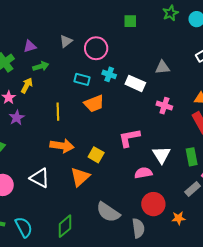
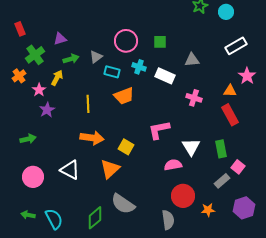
green square: (130, 21) -> (160, 42), moved
gray triangle: (66, 41) -> (96, 57), moved
gray semicircle: (108, 212) -> (123, 204), moved

